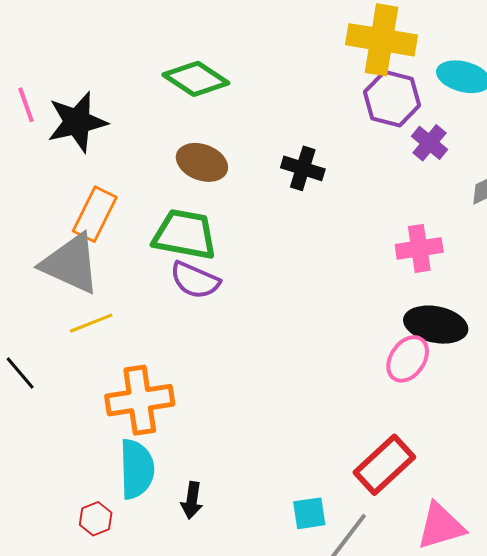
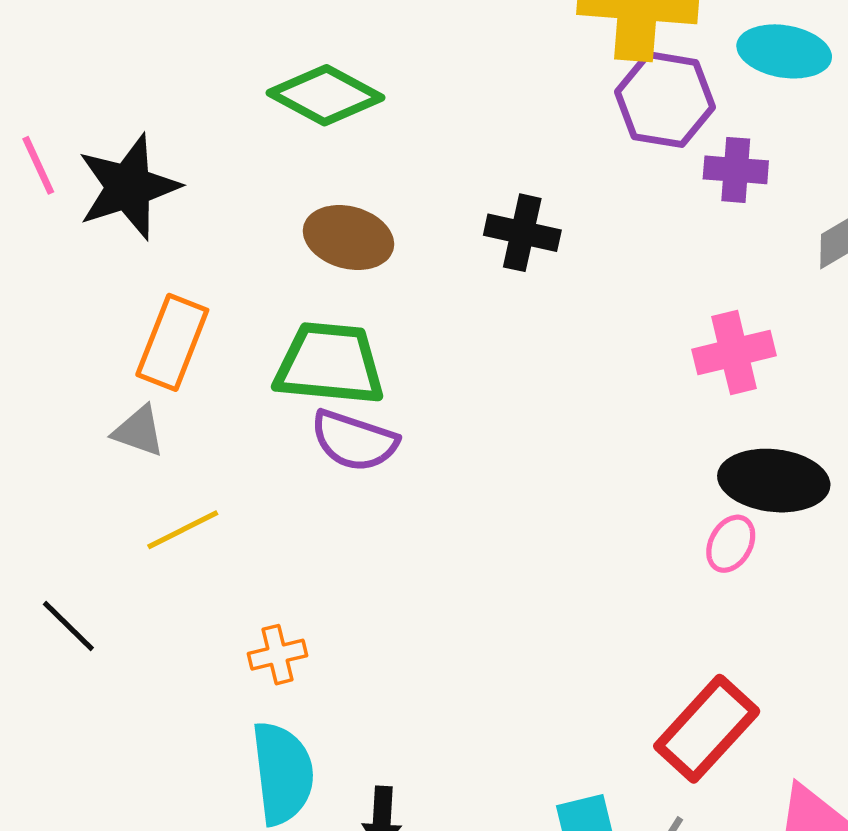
purple cross: (429, 143) -> (736, 170), turned -30
gray triangle: (71, 264) -> (139, 431), size x0.5
pink ellipse: (408, 359) -> (731, 544), size x0.7
orange cross: (140, 400) -> (277, 655), size x0.5

